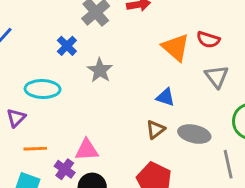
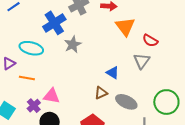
blue cross: (67, 46) -> (54, 23), size x1.6
orange triangle: (176, 47) -> (125, 27), moved
gray triangle: (217, 76) -> (142, 61), moved
orange line: (35, 149) -> (27, 78), moved

